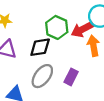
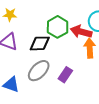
red arrow: (82, 29) -> (81, 32), turned 35

